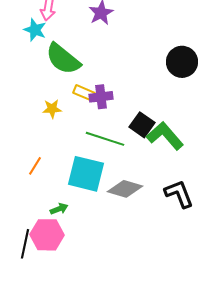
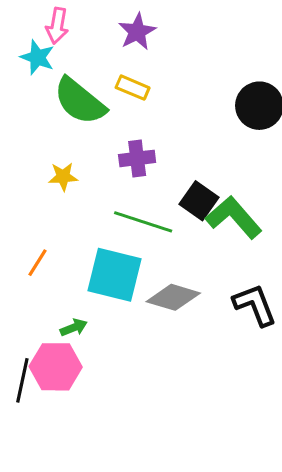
yellow rectangle: (84, 93) -> (133, 88), moved

